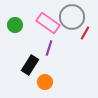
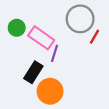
pink rectangle: (48, 23) -> (41, 38), moved
orange circle: (45, 82) -> (50, 91), size x1.5

